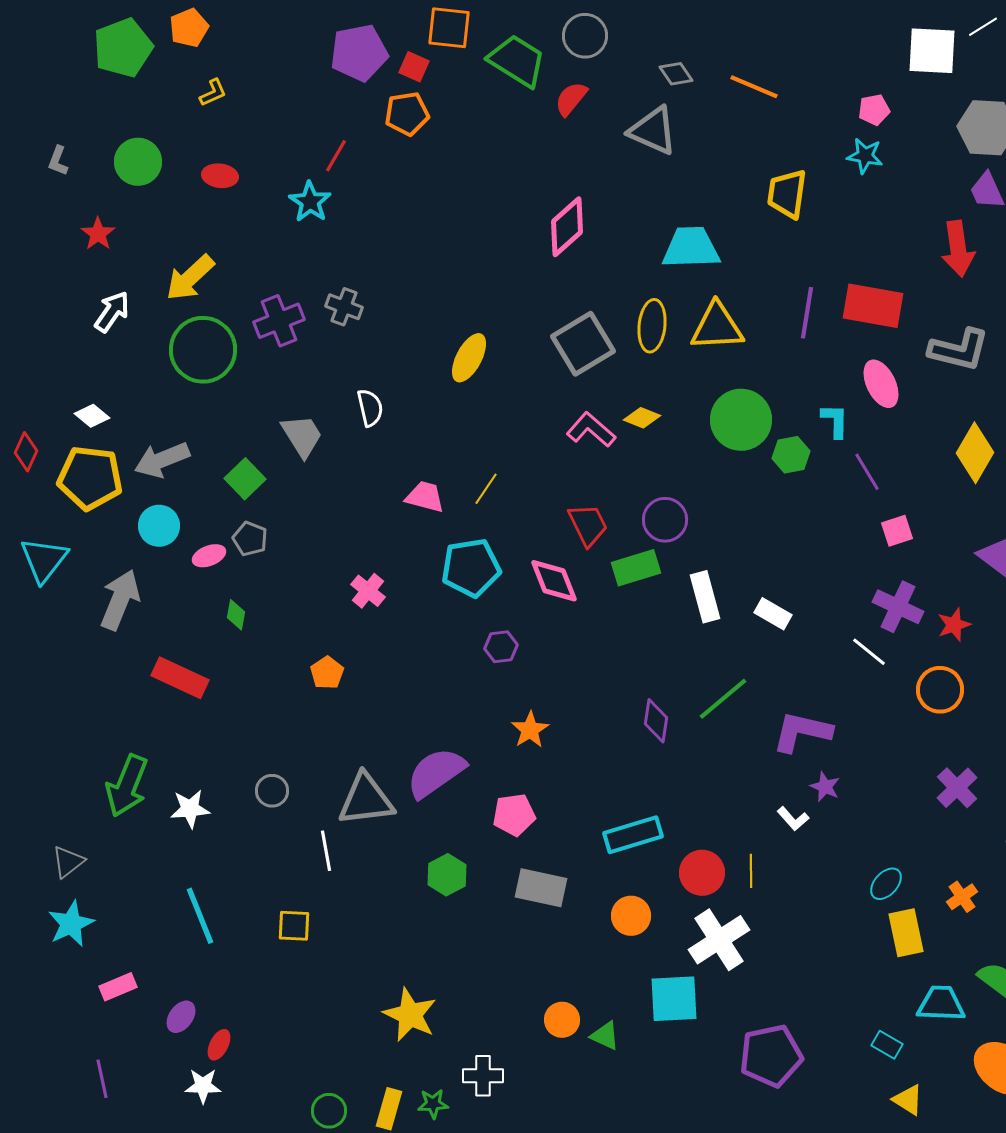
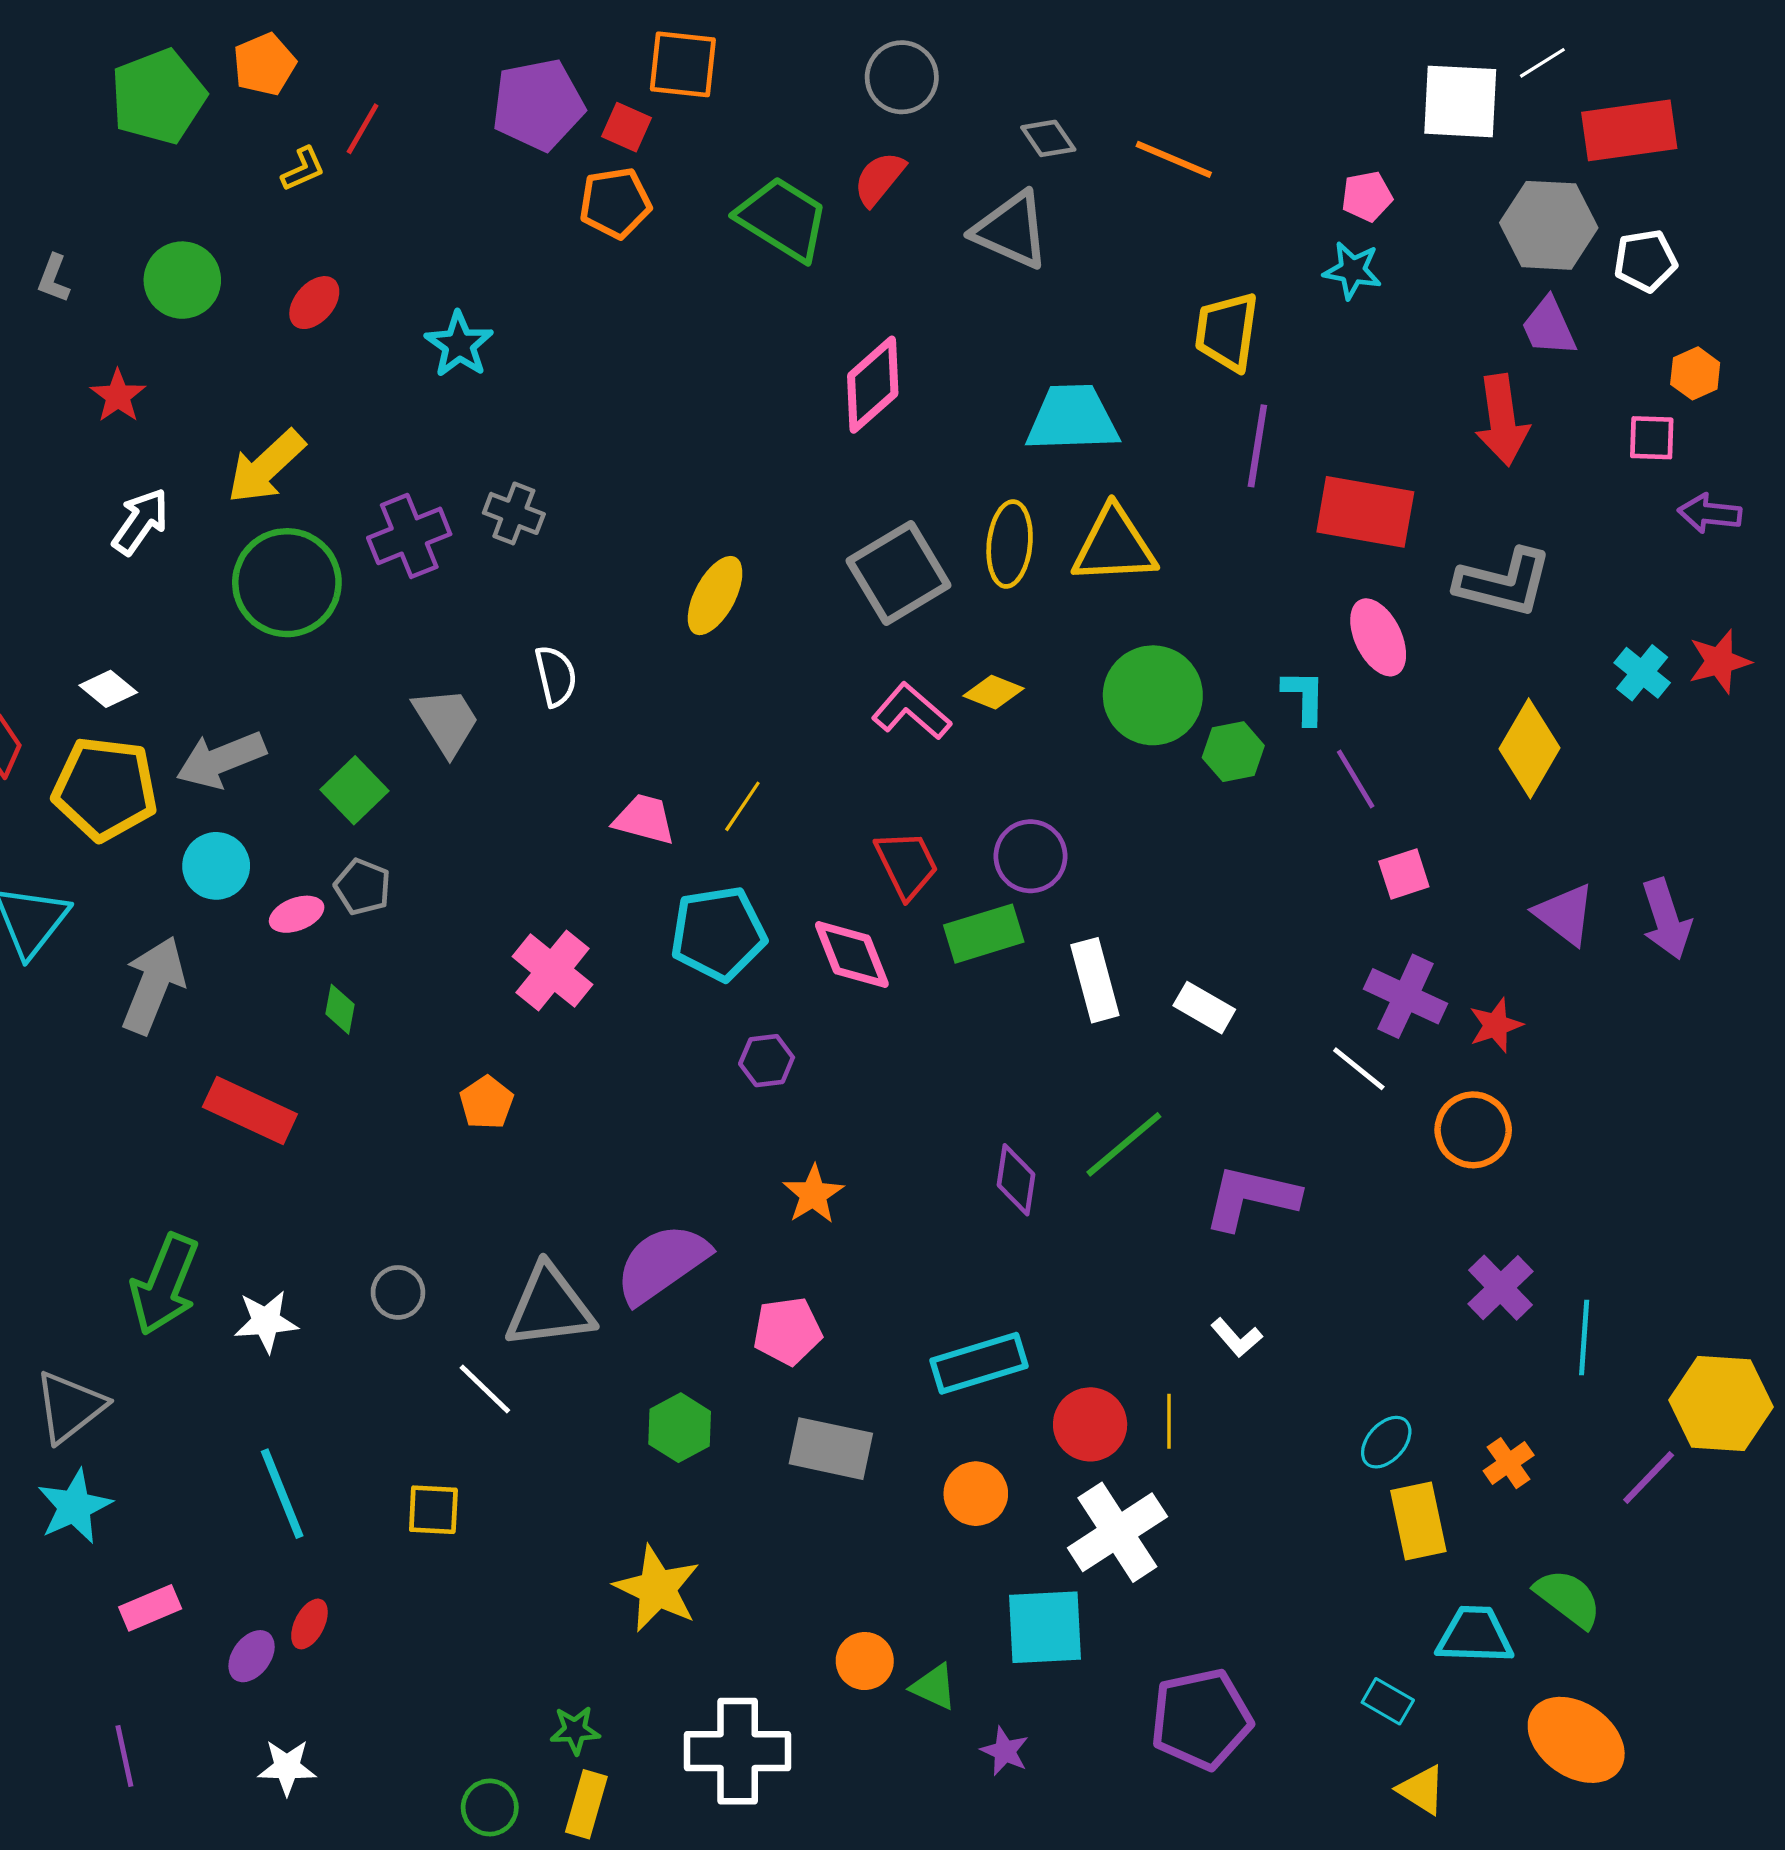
green trapezoid: (517, 61) -> (783, 219), moved
red line: (336, 156) -> (363, 129), moved
red ellipse: (220, 176) -> (314, 303), turned -56
purple line: (807, 313) -> (1257, 446), moved
pink cross: (368, 591) -> (552, 971), size x1.4
purple star: (825, 787) -> (1005, 1751), moved
white line: (326, 851) -> (485, 1389), turned -36
gray triangle: (68, 862) -> (70, 1407), size x1.4
yellow star: (410, 1015) -> (657, 1589), moved
red ellipse: (219, 1045) -> (309, 1624), moved
white cross: (483, 1076) -> (738, 1751), size x1.6
green star: (433, 1104) -> (575, 1730), moved

